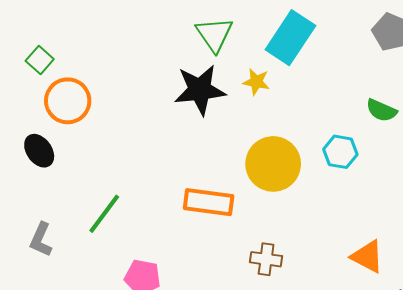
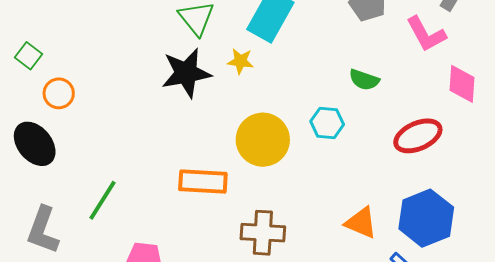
orange circle: (68, 101) -> (59, 93), size x0.7
black ellipse: (39, 151) -> (35, 144), size x1.4
gray L-shape: (41, 240) -> (43, 230), size x1.4
brown cross: (266, 259) -> (263, 233), size x1.4

